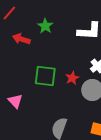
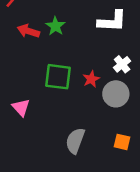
green star: (45, 26) -> (55, 26), moved

